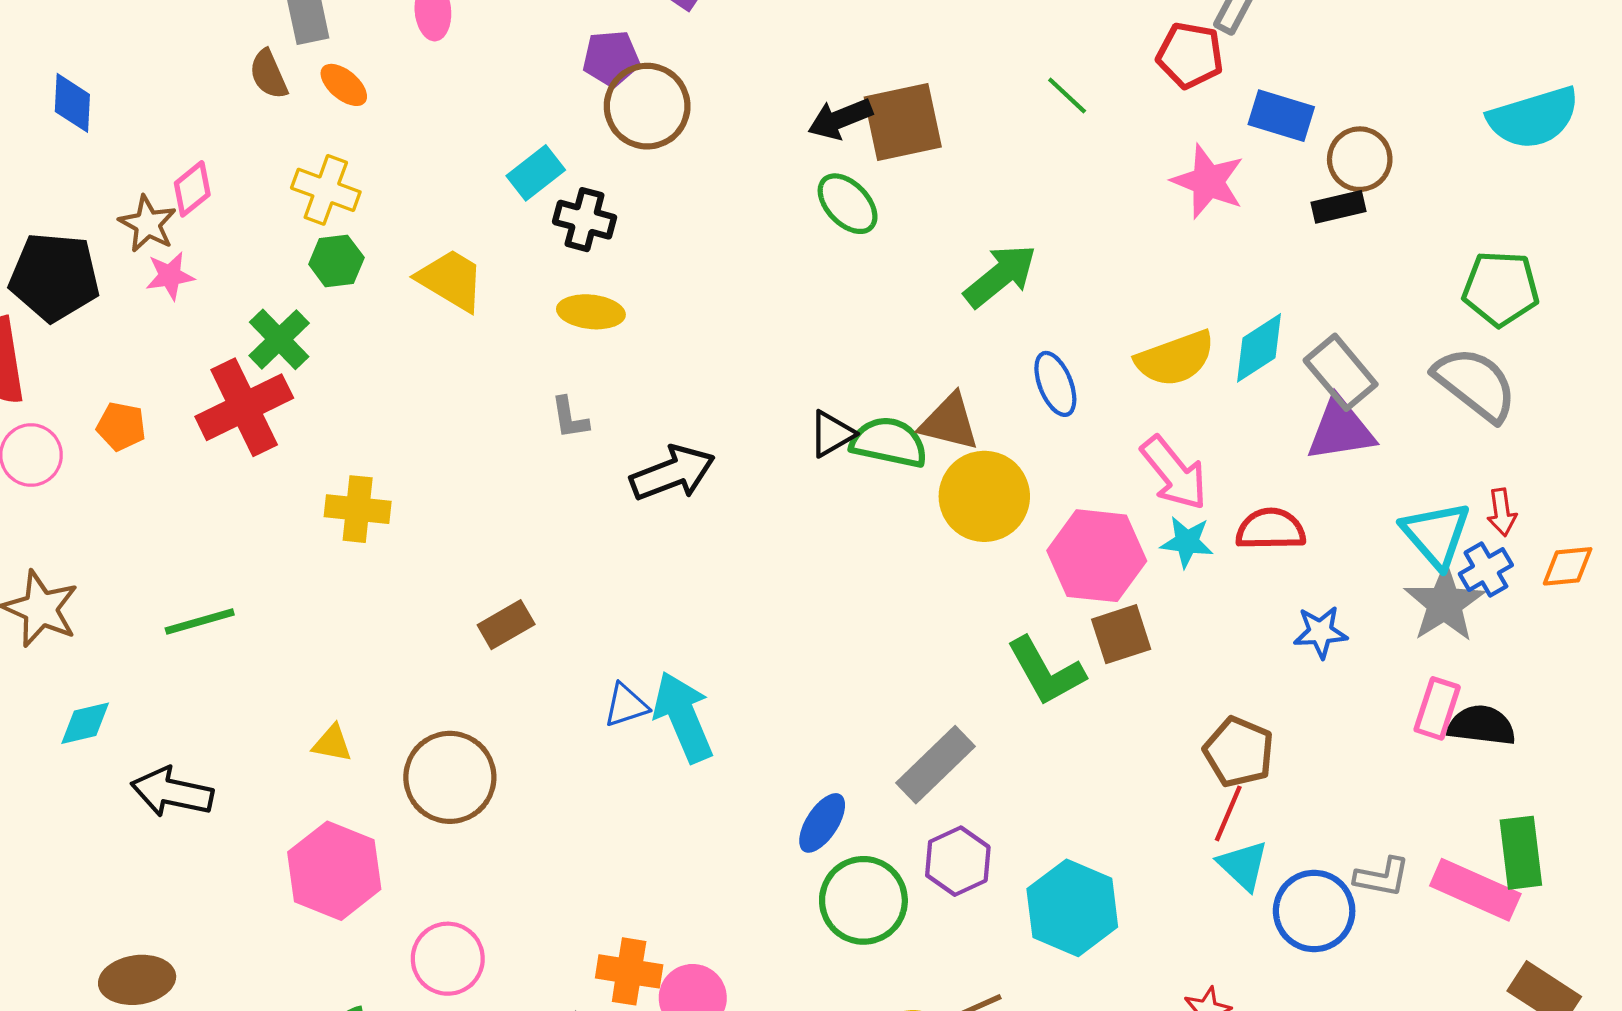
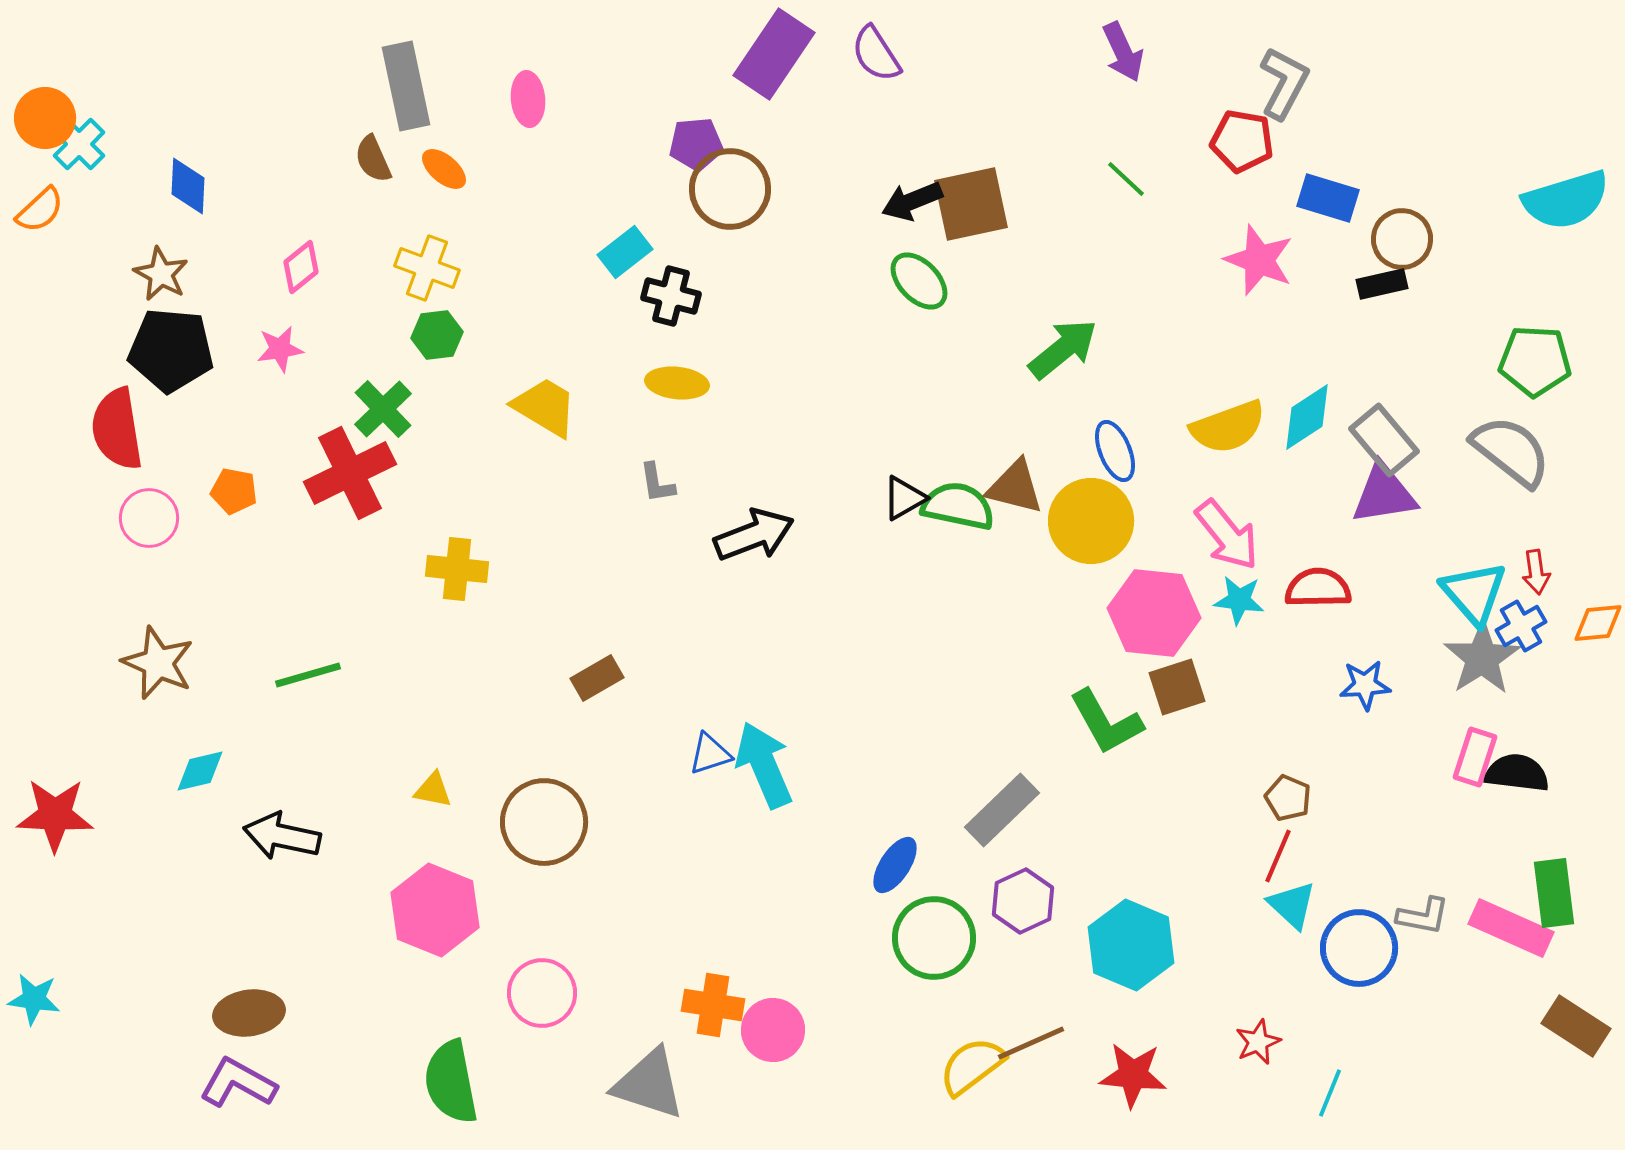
brown star: (148, 224) -> (161, 274), moved
yellow trapezoid: (451, 280) -> (545, 407), moved
yellow circle: (984, 496) -> (1091, 521), moved
brown pentagon: (1239, 752) -> (1288, 798), size x0.7

